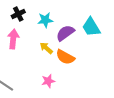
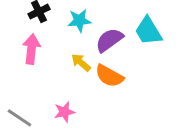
pink star: (48, 81) -> (64, 112), moved

